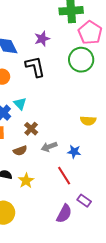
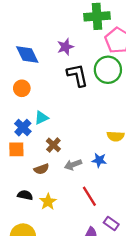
black L-shape: (35, 67) -> (77, 75), moved
cyan triangle: (20, 104) -> (41, 118), turned 48
blue star: (74, 152) -> (99, 160), moved

